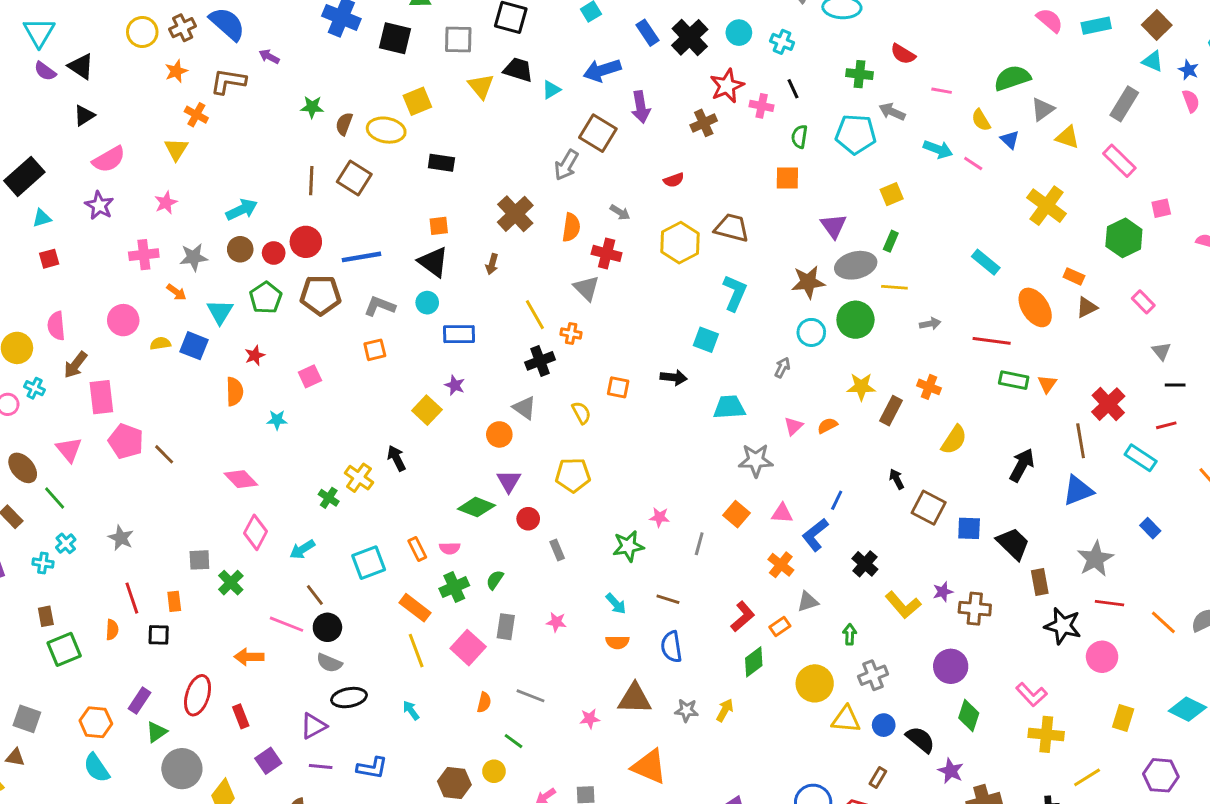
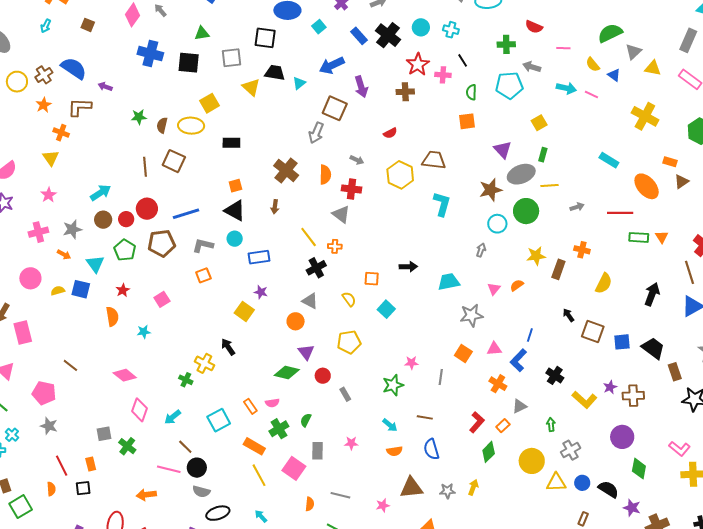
brown cross: (704, 123) -> (405, 92), turned 30
cyan square: (706, 340) -> (386, 309), moved, turned 30
pink pentagon: (126, 441) -> (44, 393), moved

